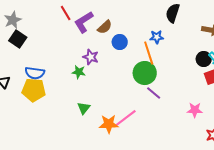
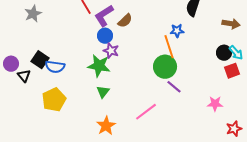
black square: (18, 39) -> (40, 60), moved
blue circle: (120, 42) -> (105, 36), moved
green star: (79, 72) -> (99, 66), size x1.6
yellow pentagon: (34, 90) -> (54, 100), moved, turned -30
green triangle: (84, 108) -> (103, 92), moved
orange star: (109, 124) -> (106, 126), moved, turned -30

